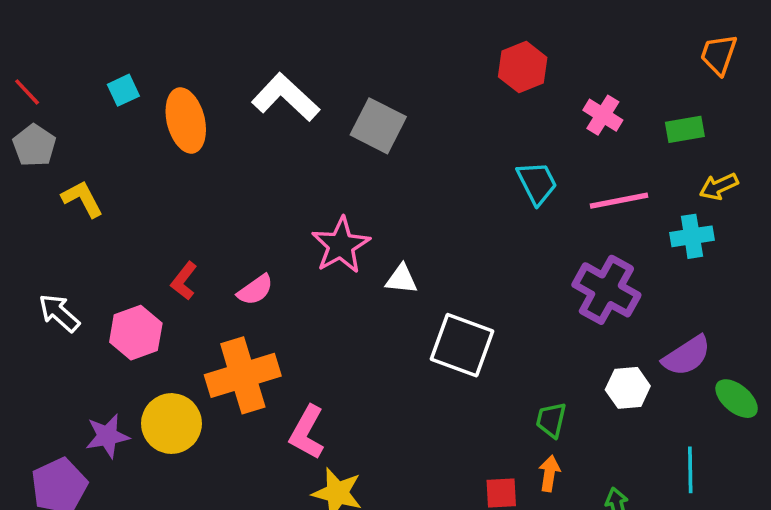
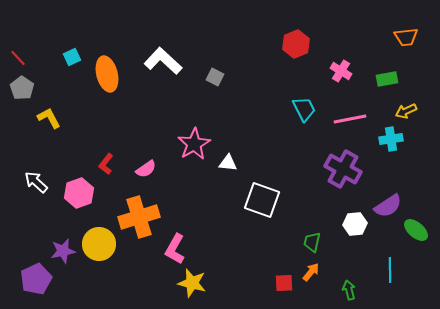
orange trapezoid: (719, 55) -> (406, 37), turned -115
gray square: (378, 126) -> (215, 77), size x0.6
orange arrow: (549, 473) -> (311, 272), turned 30

